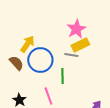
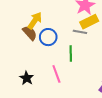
blue circle: (40, 60) -> (48, 37), size x0.7
brown semicircle: (16, 63) -> (30, 33), moved

